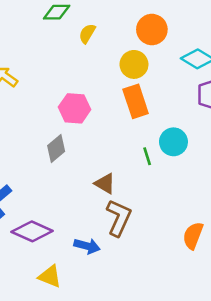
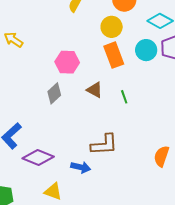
cyan circle: (173, 142) -> (146, 50), moved
brown triangle: (105, 184) -> (95, 90), moved
brown L-shape: (119, 218) -> (104, 145), turned 64

